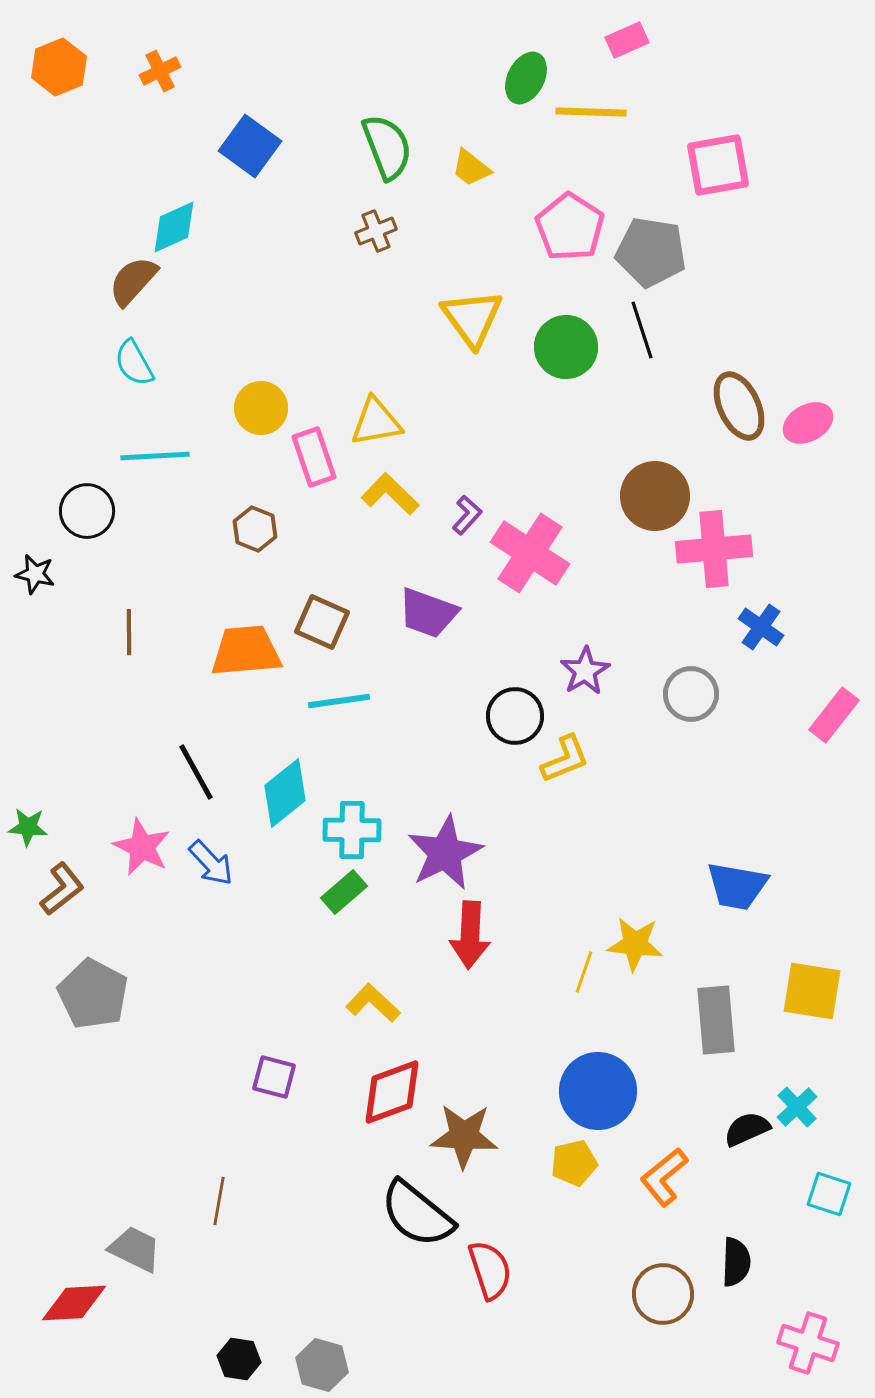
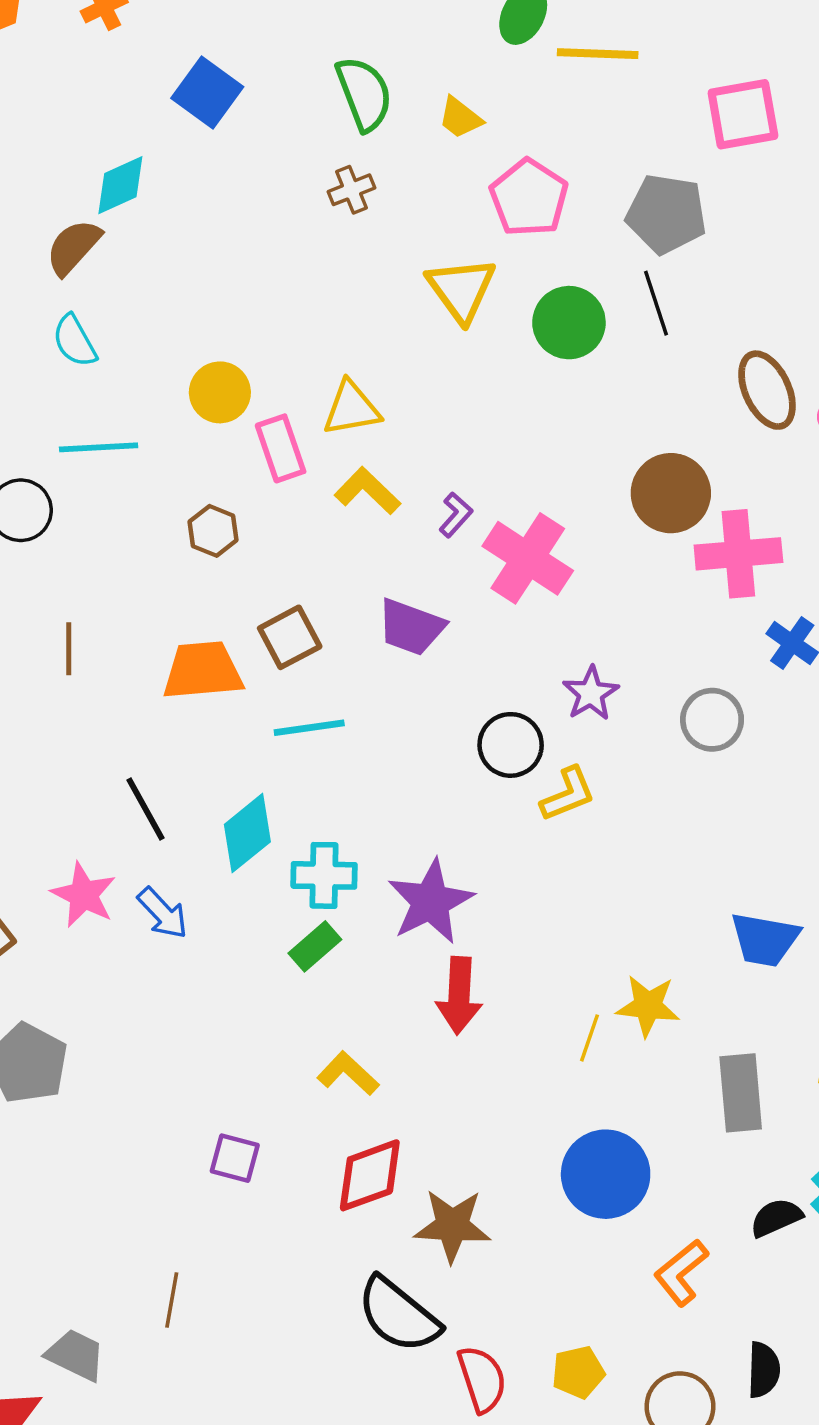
pink pentagon: (570, 227) -> (529, 198), moved
brown square: (322, 622) -> (290, 637), turned 38
yellow pentagon: (574, 1163) -> (578, 1372), moved

